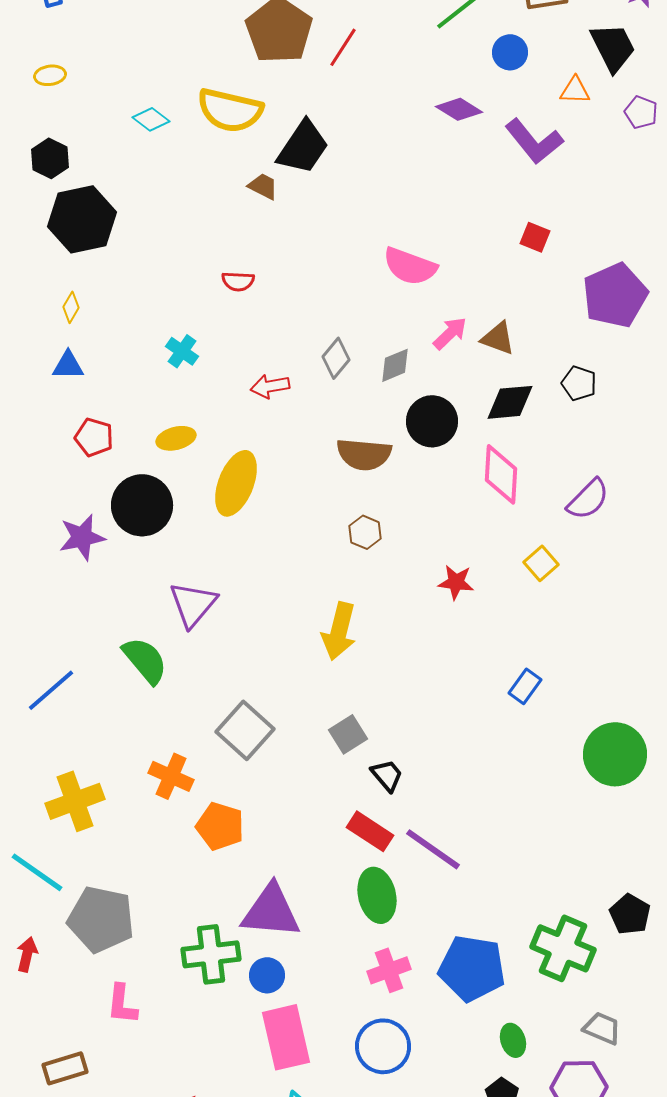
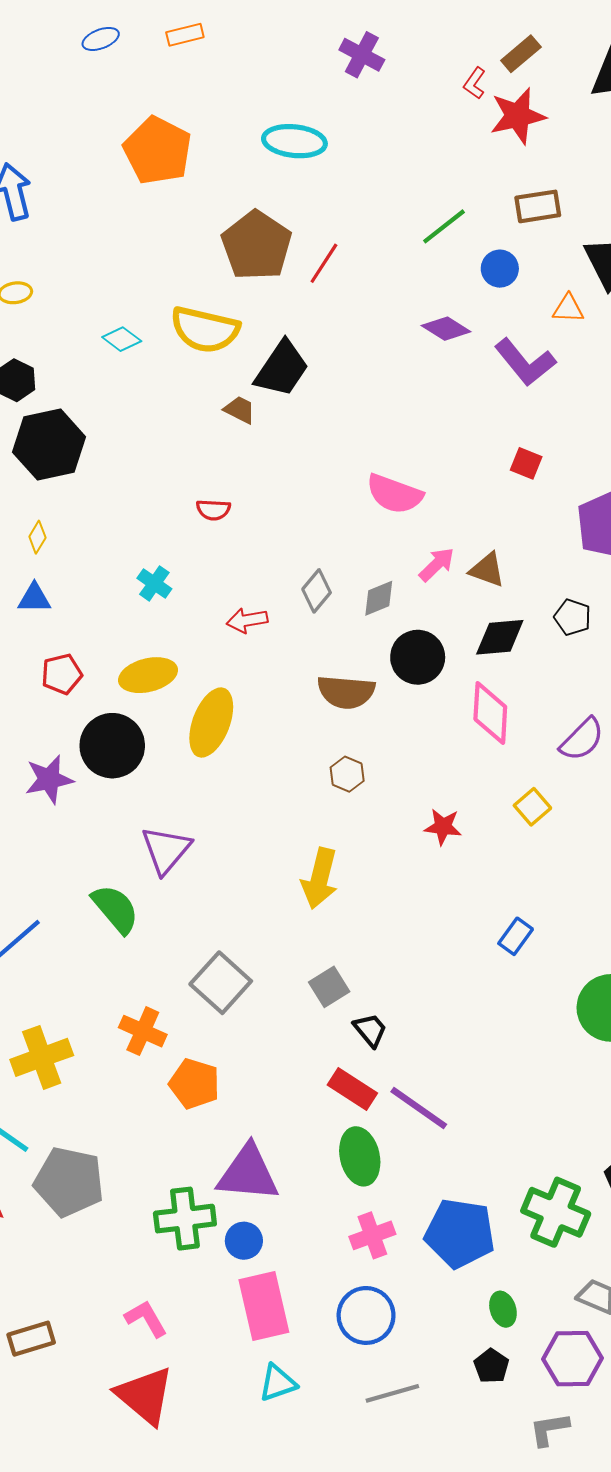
red pentagon: (94, 437) -> (62, 674), turned -30
yellow ellipse: (176, 438) -> (148, 675), size x1.4
pink L-shape: (122, 1004) -> (146, 1319), moved, turned 144

